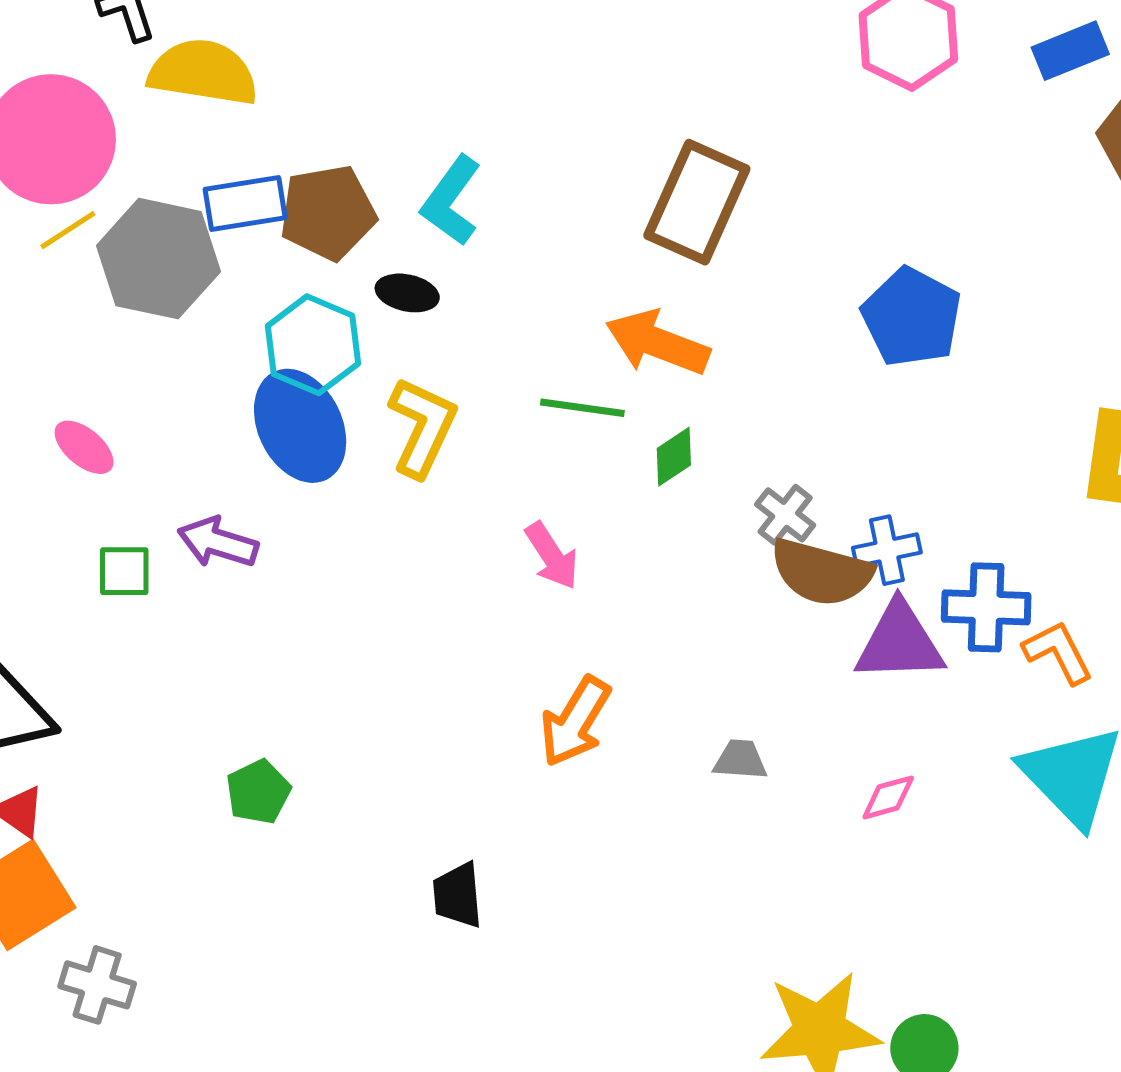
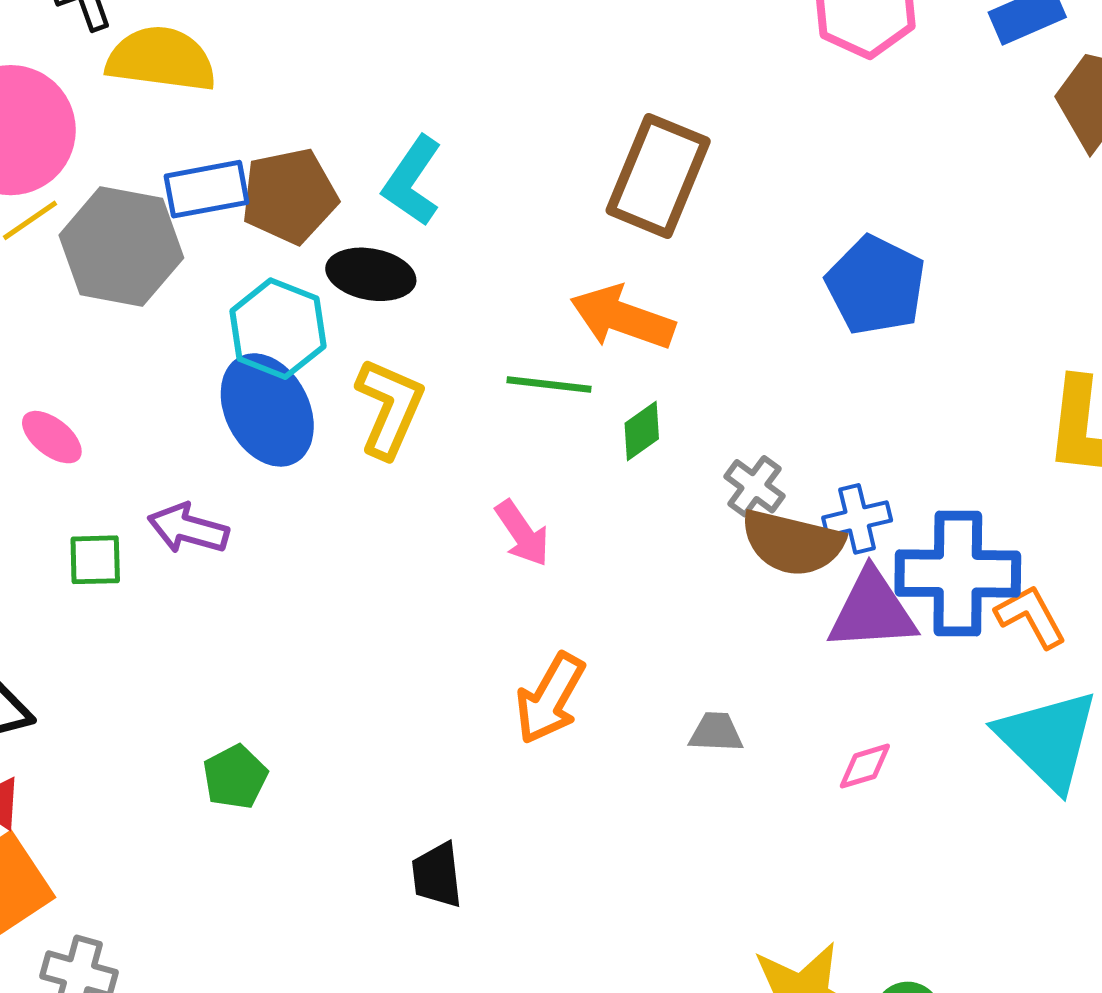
black ellipse: (407, 293) -> (371, 274), size x1.4
blue cross: (986, 607) -> (958, 574), size x1.4

